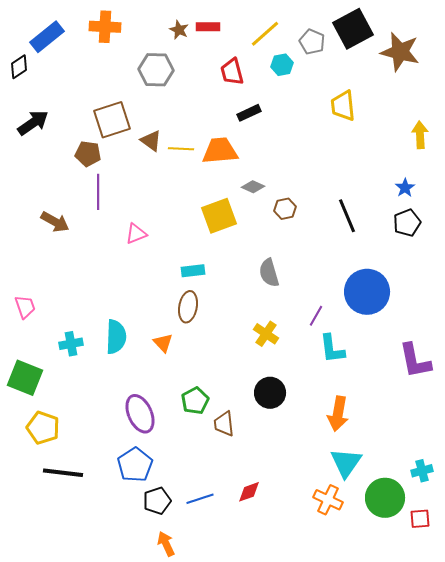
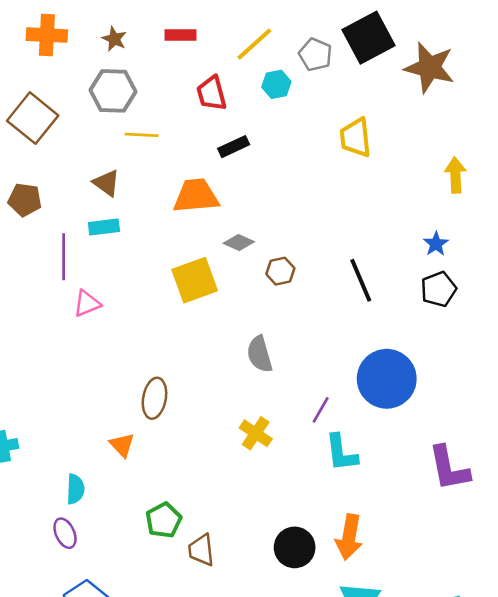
brown star: (179, 30) -> (114, 39), moved
brown square: (112, 120) -> (33, 118), moved, turned -33
yellow line: (181, 149) -> (142, 135), moved
purple line: (98, 192) -> (64, 257), moved
cyan rectangle: (193, 271) -> (104, 227), moved
cyan semicircle: (116, 337) -> (75, 489), moved, size x0.7
black circle: (270, 393) -> (295, 547), moved
purple ellipse: (140, 414) -> (65, 533), moved, size x0.6

